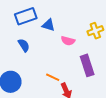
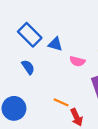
blue rectangle: (26, 16) -> (30, 35), turned 65

